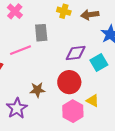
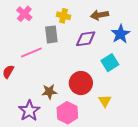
yellow cross: (64, 11) -> (63, 16), moved
purple diamond: (76, 53) -> (86, 39), moved
yellow triangle: (93, 101) -> (105, 101), turned 32
pink hexagon: (73, 111) -> (67, 113), moved

